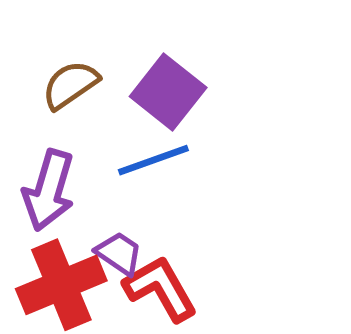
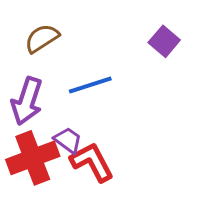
purple square: (168, 92) -> (164, 41), moved, size x0.7

